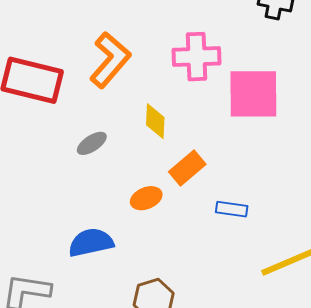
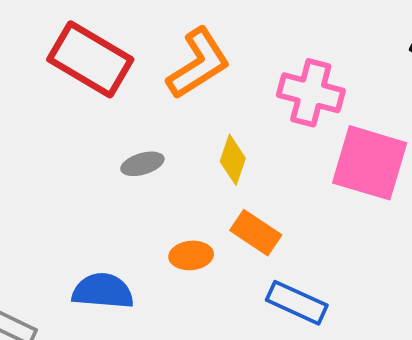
orange rectangle: (187, 168) -> (256, 233), turned 57
blue rectangle: (232, 209) -> (297, 303), size x1.4

